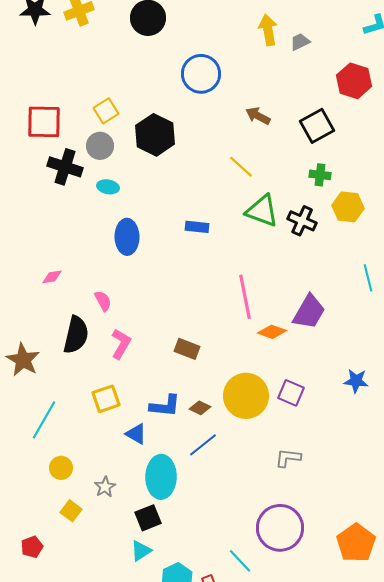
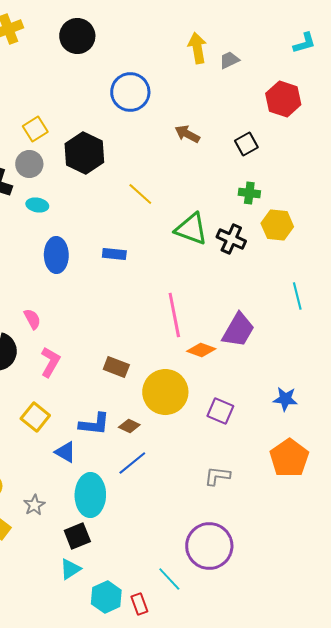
black square: (317, 126) -> (246, 144), size x0.7
yellow line: (241, 167) -> (140, 194), moved
blue rectangle: (197, 227) -> (114, 254), moved
yellow circle: (246, 396) -> (165, 392), moved
yellow square: (106, 399) -> (35, 417), turned -32
orange pentagon: (356, 543) -> (289, 458), moved

